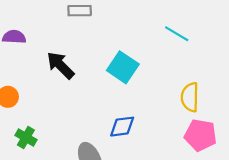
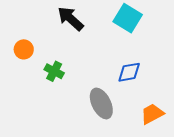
green cross: (26, 138) -> (54, 71), moved

